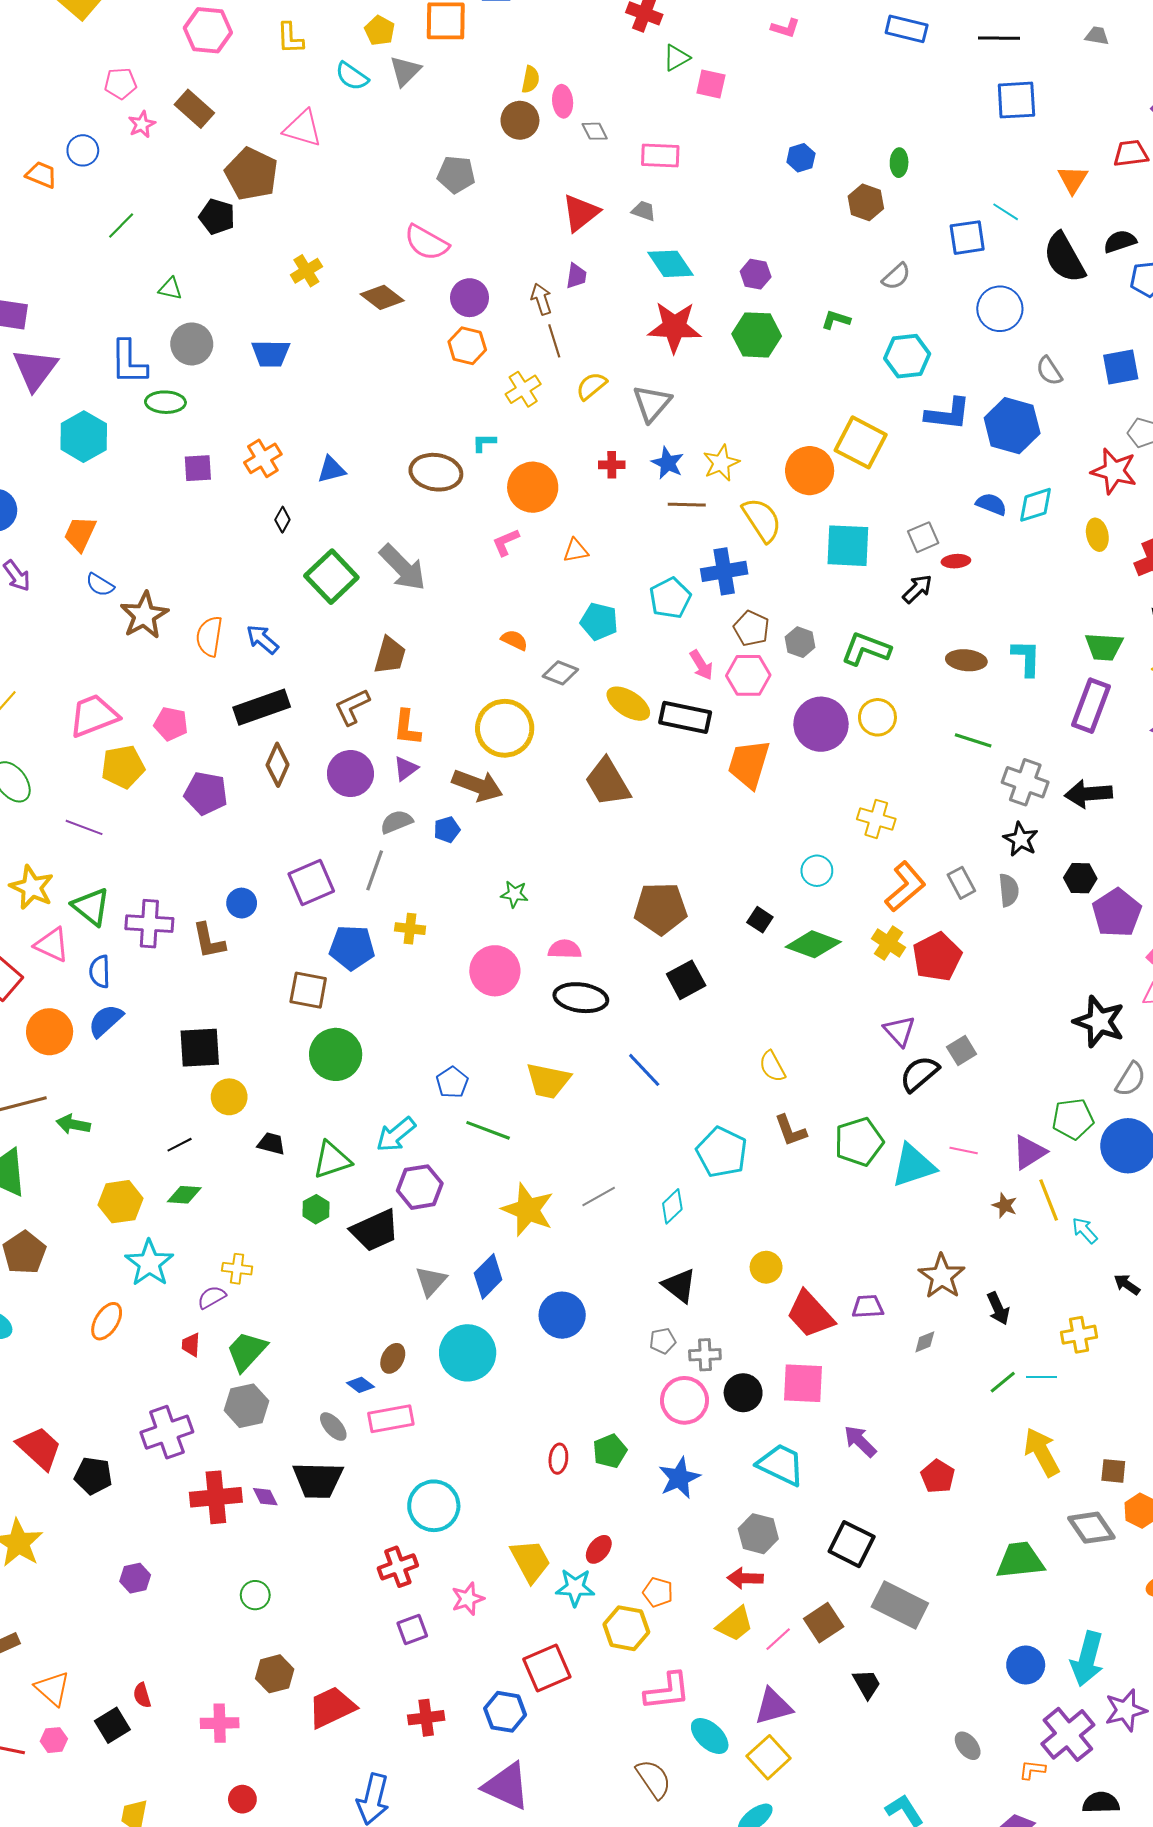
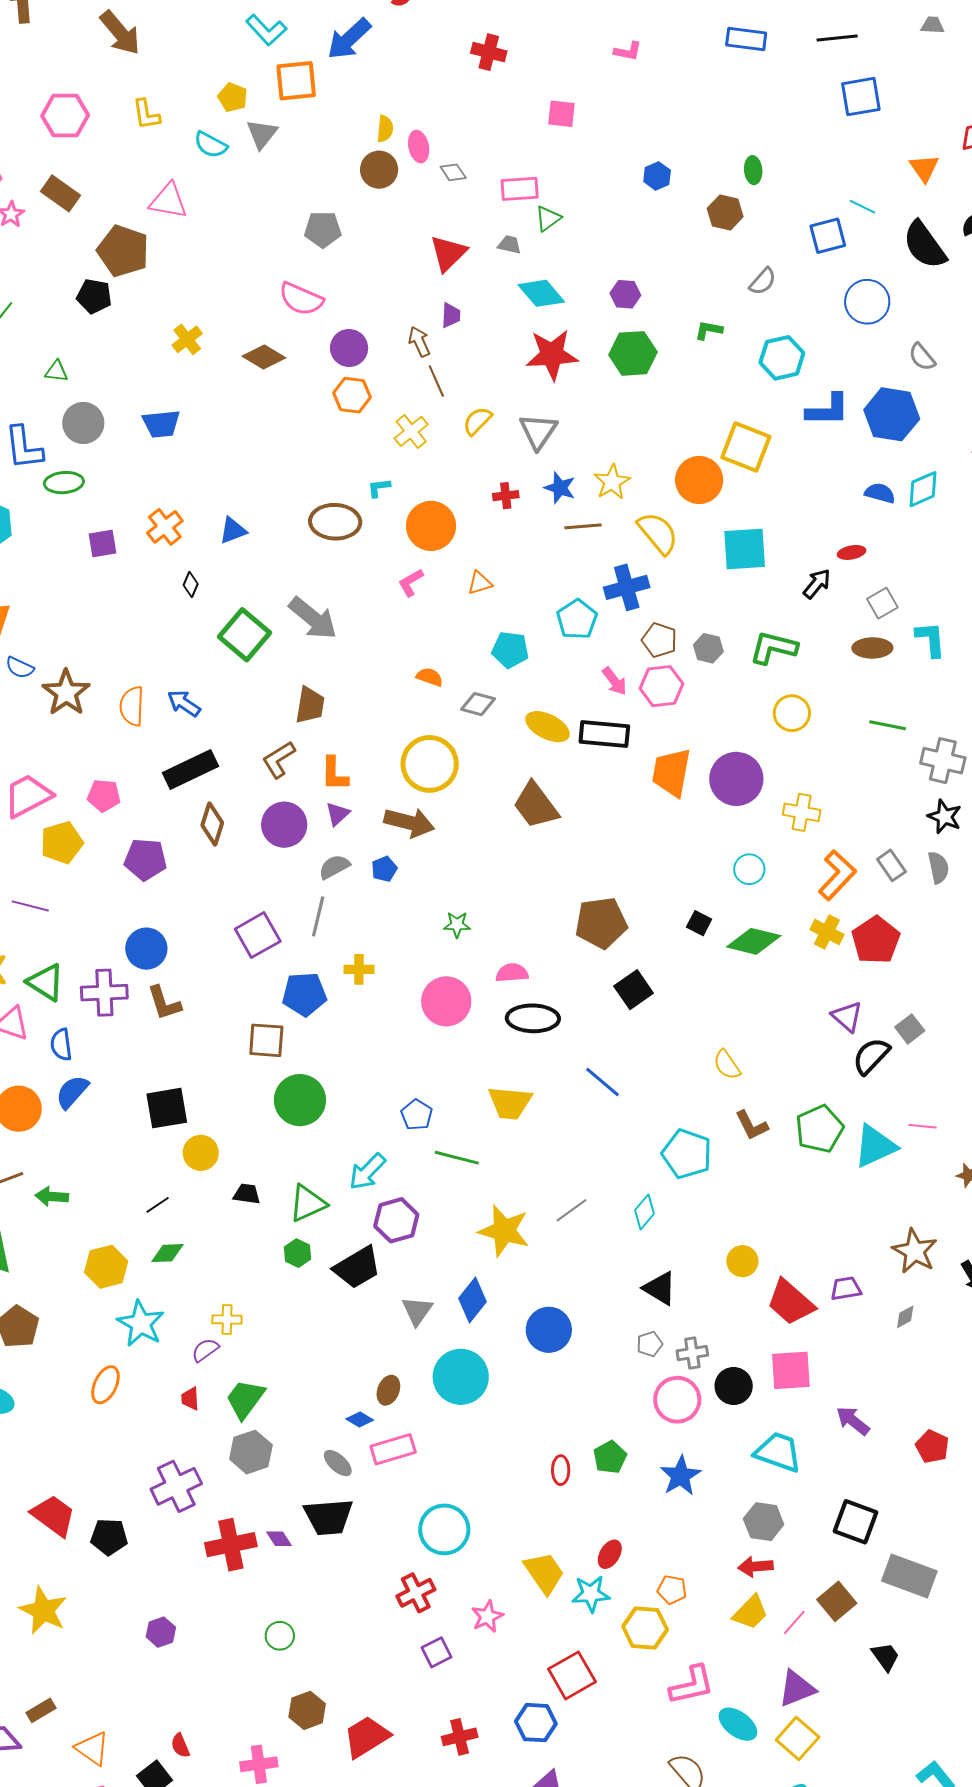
green triangle: (676, 58) -> (548, 218), moved
gray square: (923, 537) -> (882, 603), moved
purple circle: (821, 724) -> (736, 779), moved
blue circle: (242, 903) -> (146, 949), moved, size x1.4

